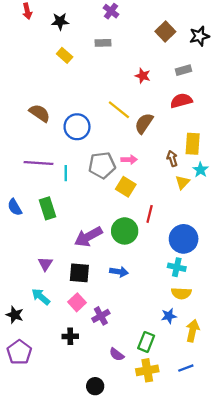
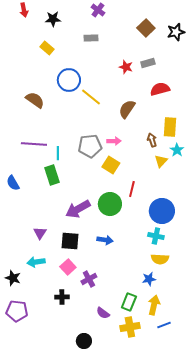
yellow rectangle: (65, 55) -> (47, 48), moved
gray rectangle: (184, 70) -> (148, 63), moved
yellow line: (119, 110) -> (91, 97), moved
blue circle: (77, 127) -> (69, 80), moved
green rectangle: (48, 208) -> (52, 175), moved
cyan arrow: (41, 297) -> (36, 262), turned -48
yellow arrow: (193, 331) -> (154, 305), moved
purple pentagon: (19, 352) -> (17, 311), turned -30

